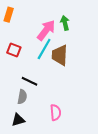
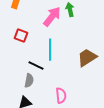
cyan line: (44, 49) -> (50, 50), moved, turned -30
brown trapezoid: (60, 55) -> (87, 58), moved, turned 55

